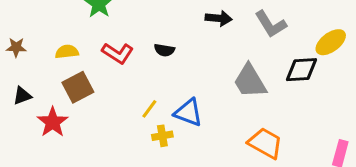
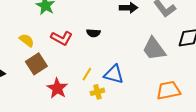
yellow semicircle: (67, 52) -> (27, 40), turned 49
red star: (53, 122) -> (57, 88), moved
orange trapezoid: (265, 143) -> (168, 90), turned -35

